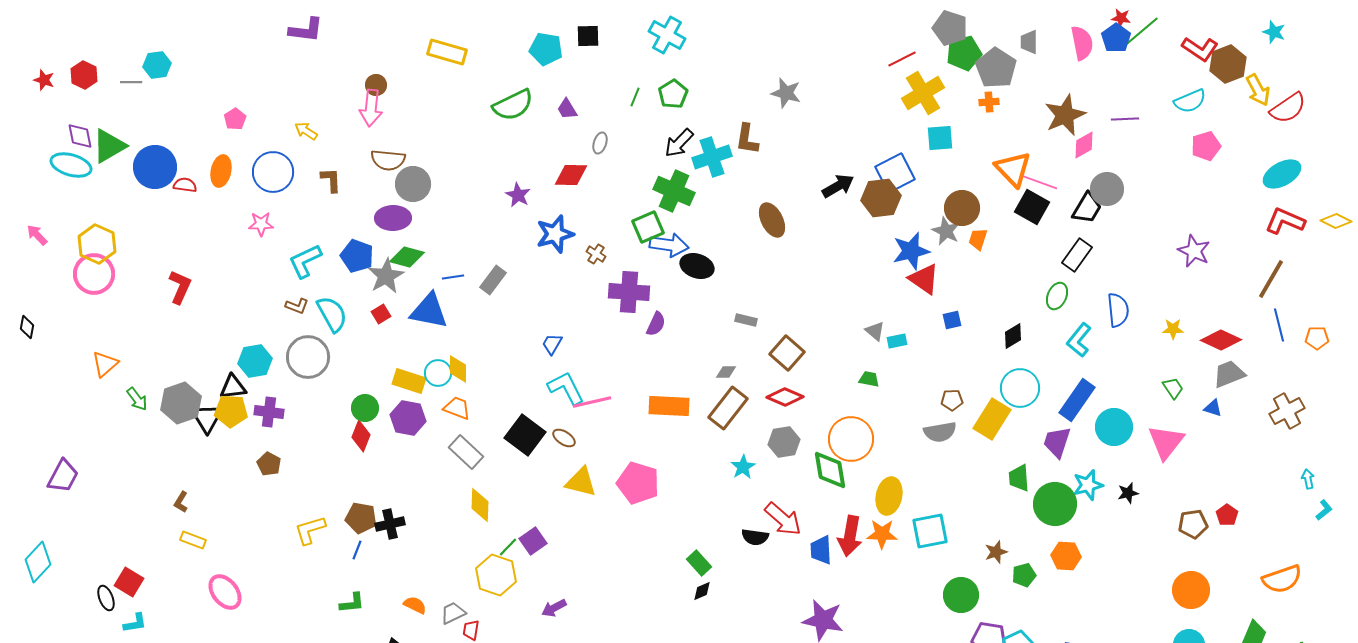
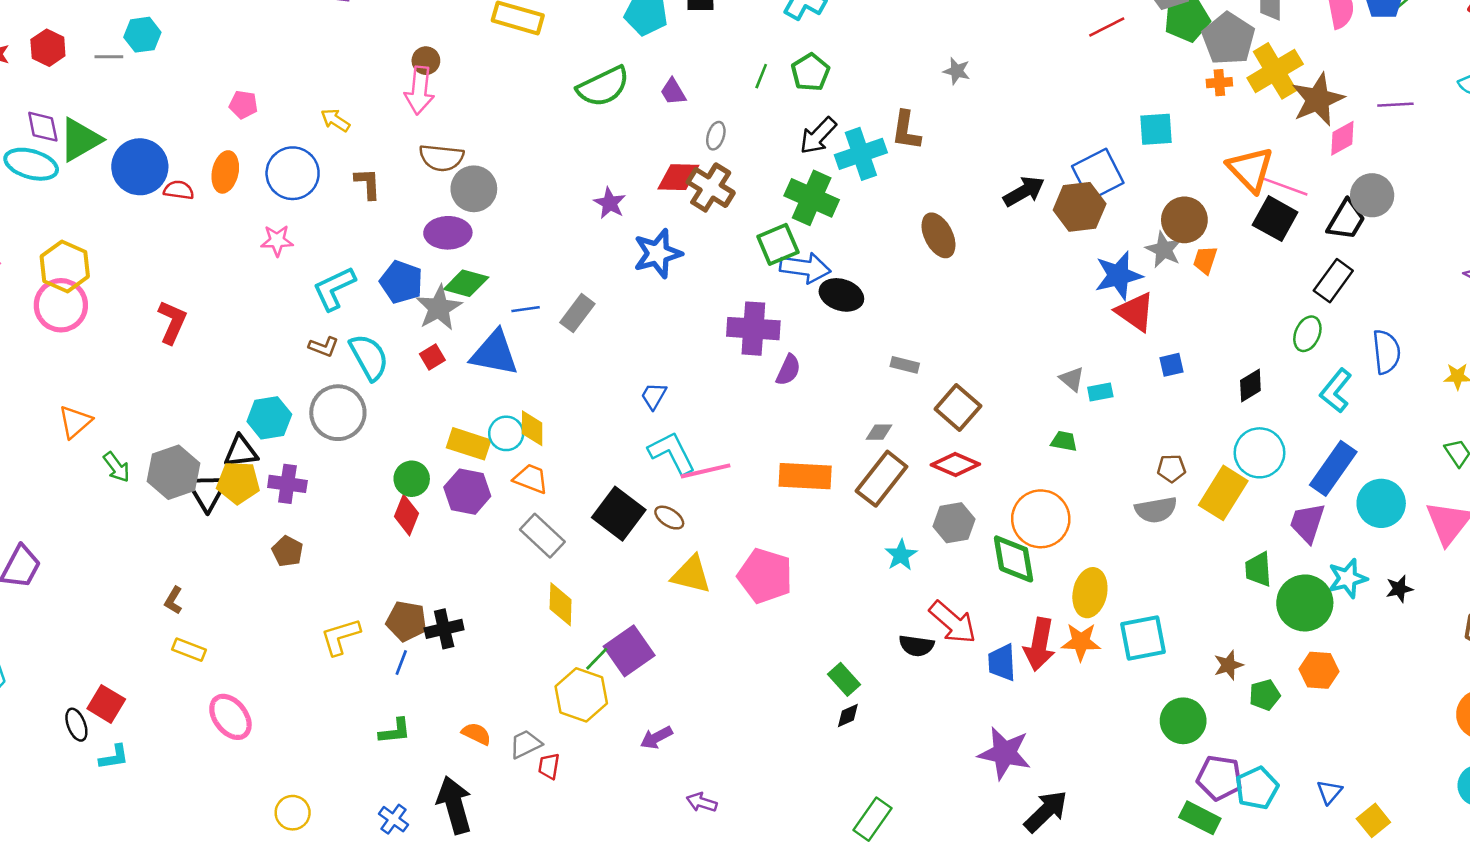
gray star: (786, 93) -> (957, 71), size x0.7
yellow cross: (923, 93) -> (1275, 71), moved
pink pentagon: (235, 119) -> (243, 105), turned -30
brown cross: (596, 254) -> (711, 187), moved, size x1.8
purple square: (533, 541) -> (629, 651), size x1.4

